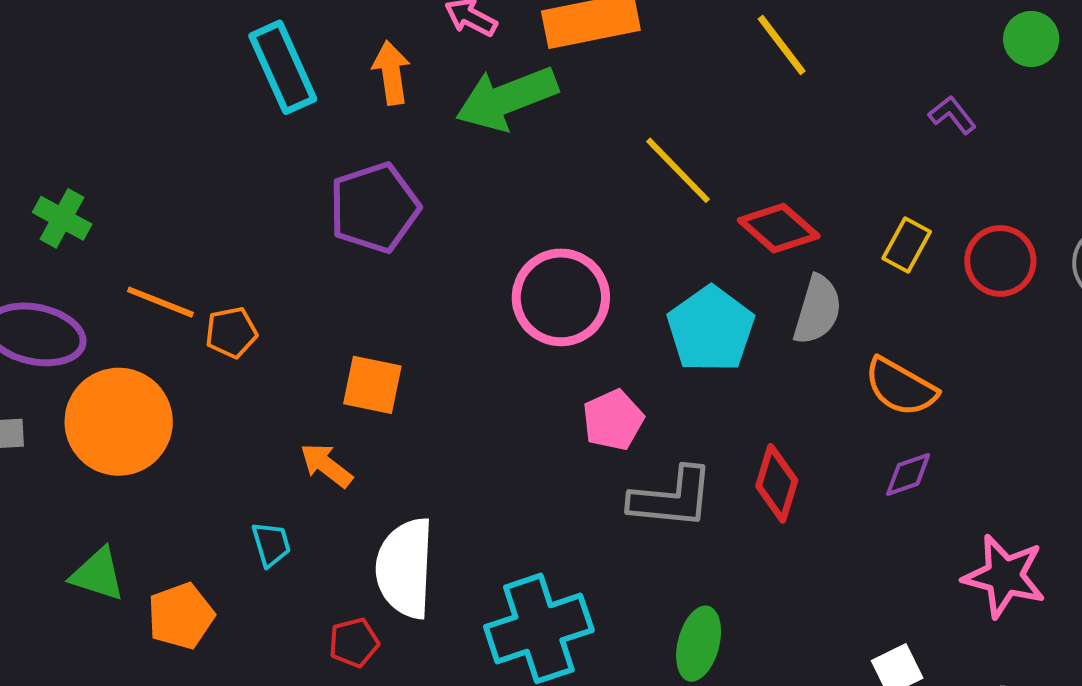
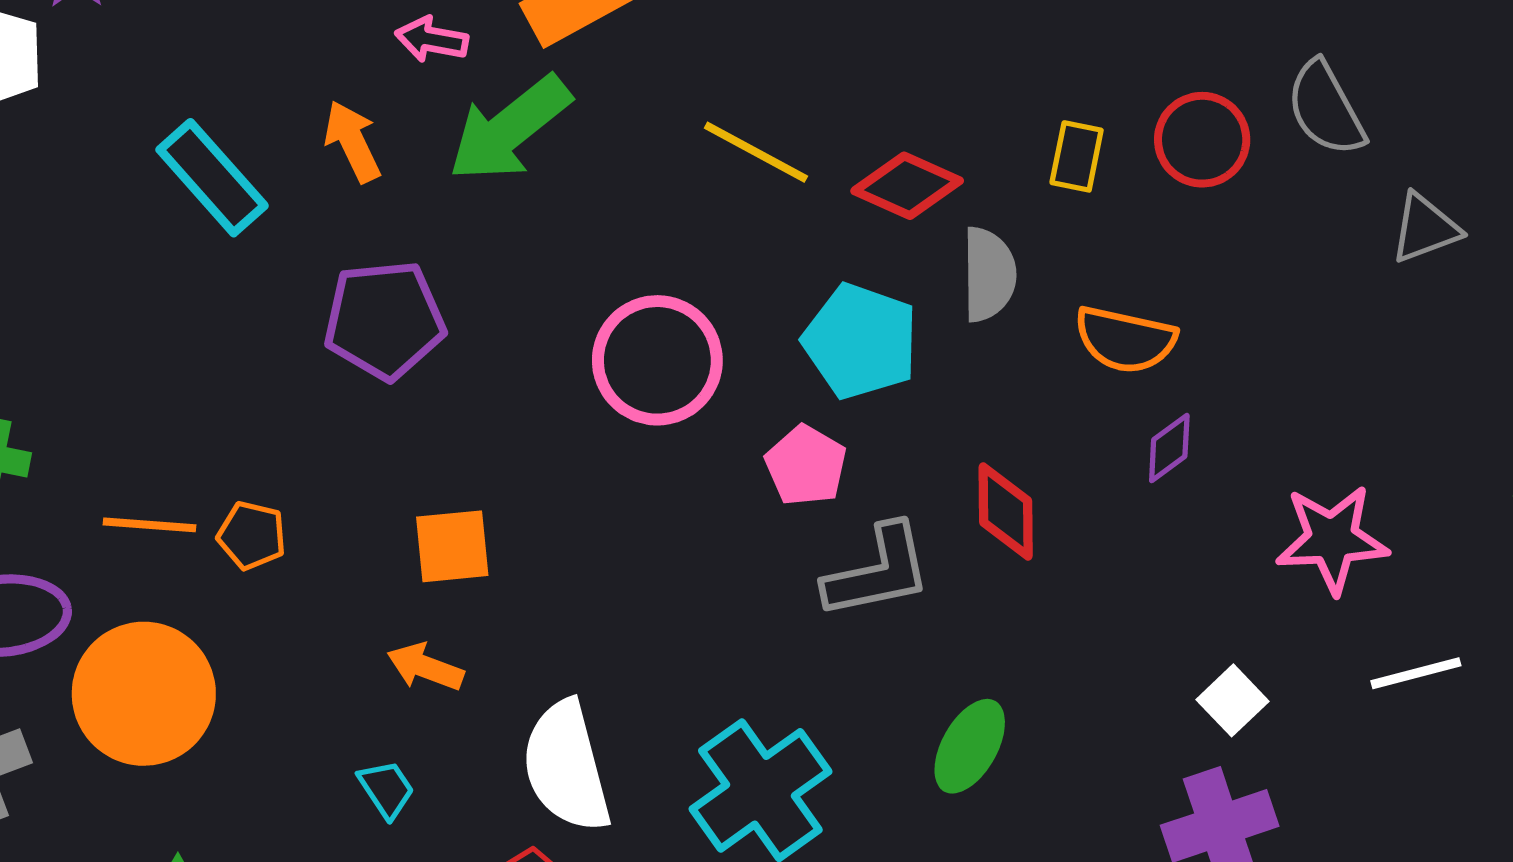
purple pentagon: (374, 208) -> (384, 320), turned 30
orange pentagon: (231, 332) -> (252, 535), turned -30
pink pentagon: (613, 420) -> (806, 466), moved
green ellipse: (699, 644) -> (970, 746), turned 32

